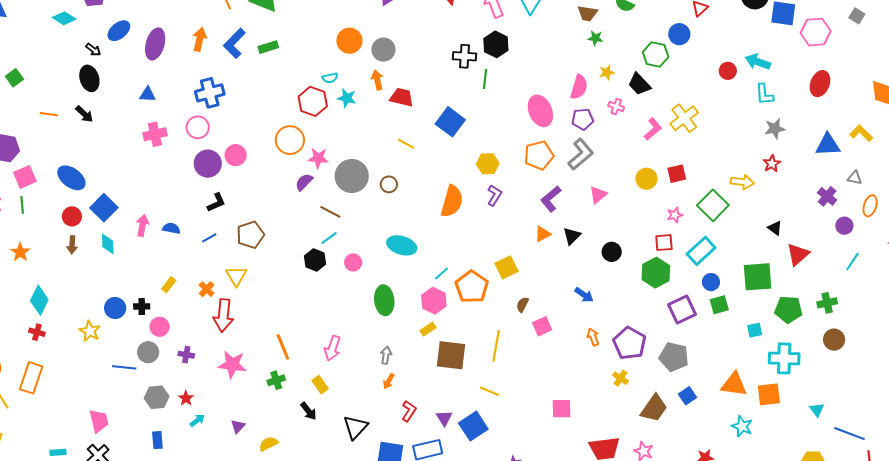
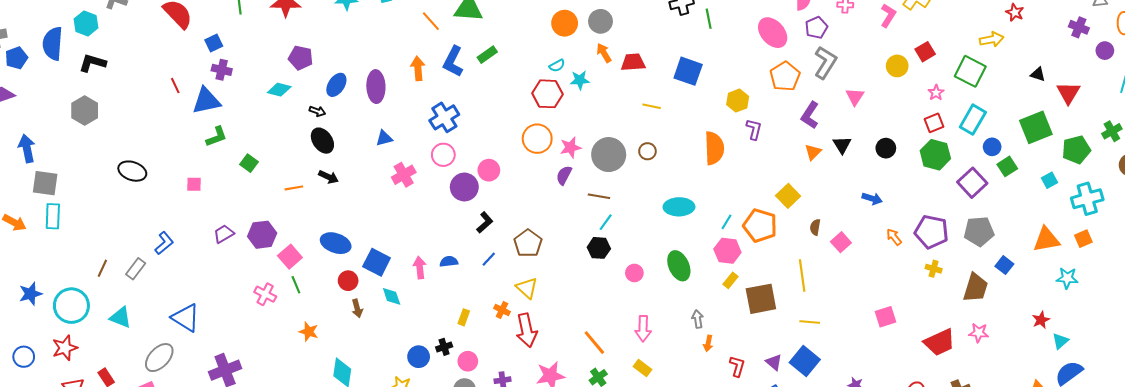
pink circle: (353, 262) -> (634, 273), moved
orange square: (769, 394) -> (1083, 239), size x0.7

